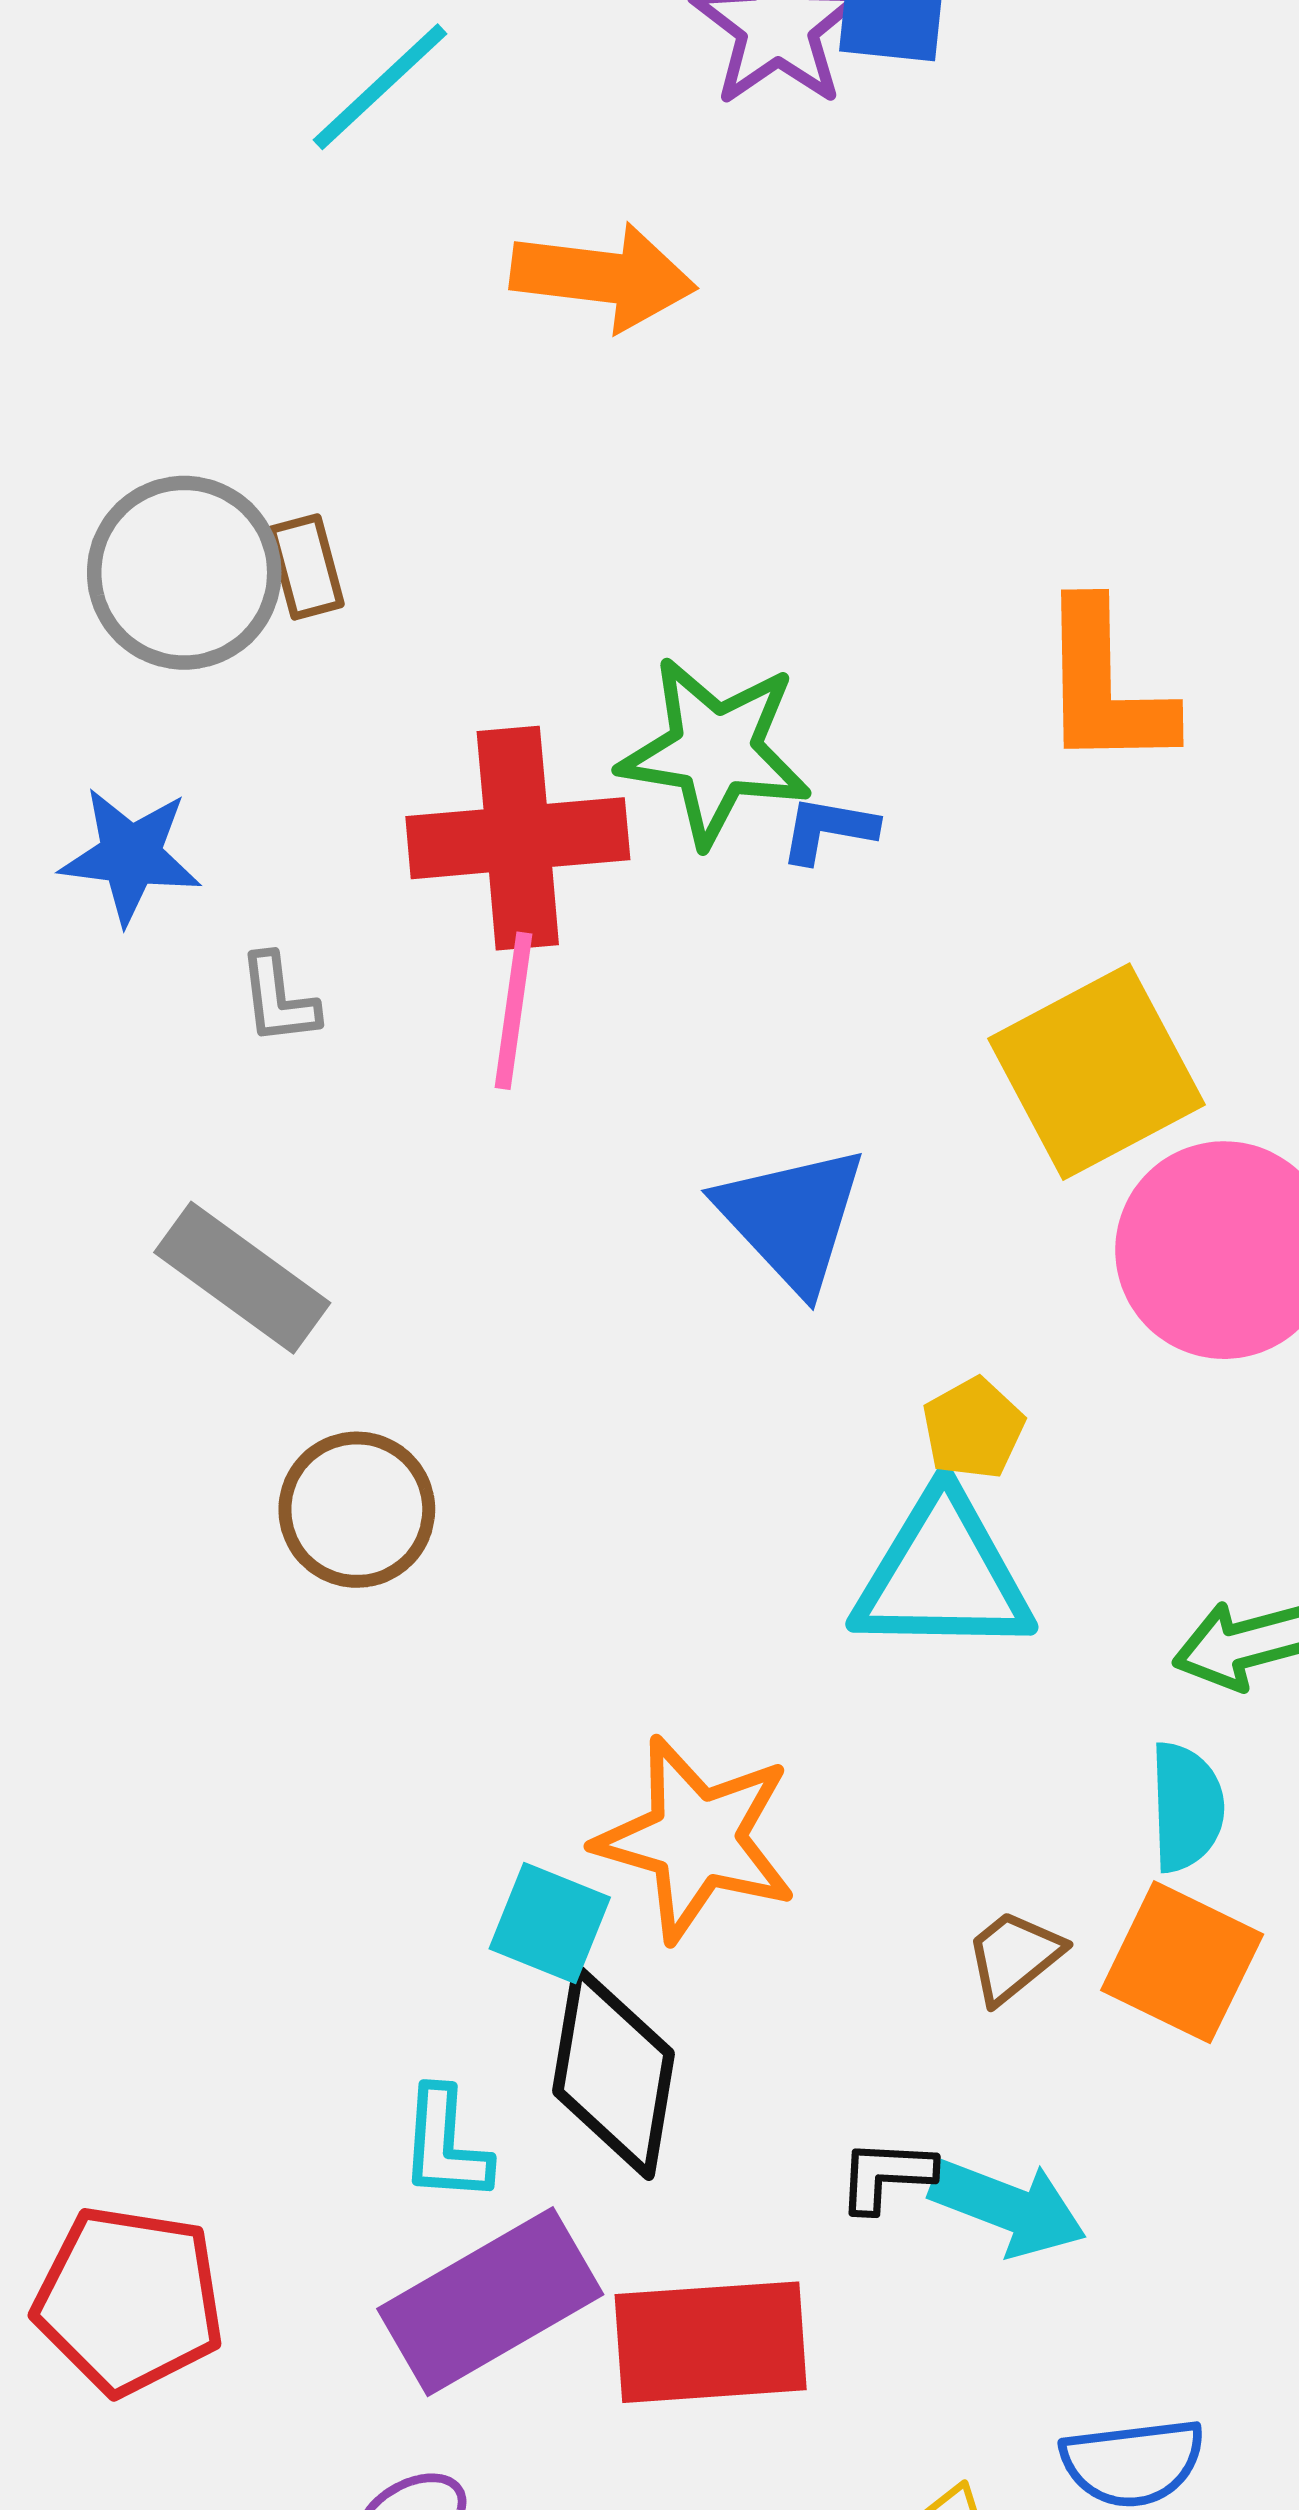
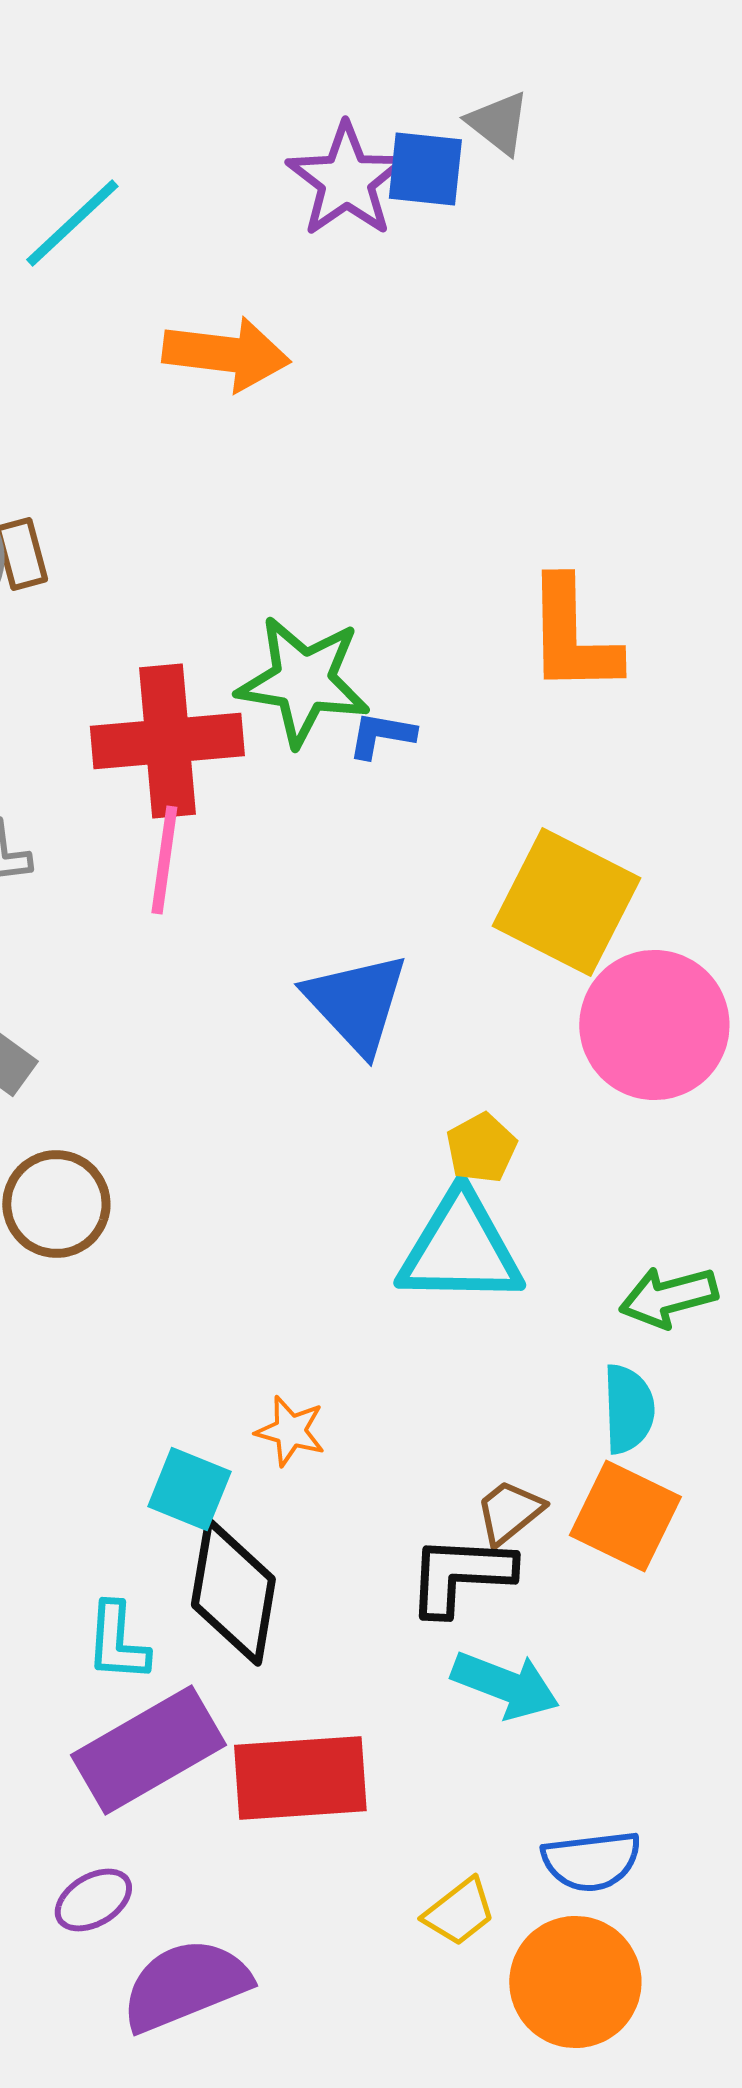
yellow square: (1096, 1072) -> (566, 902), turned -35
orange star: (696, 1839) -> (290, 1431), size x0.5
black L-shape: (886, 2175) -> (460, 1575), moved, size x1.6

